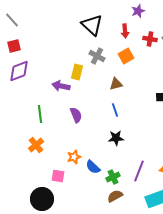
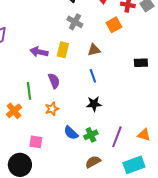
orange square: (126, 56) -> (114, 25), moved
yellow rectangle: (77, 72) -> (63, 50), moved
green line: (40, 114) -> (29, 91), moved
orange star: (74, 157) -> (52, 109), moved
green cross: (113, 177) -> (91, 135), moved

